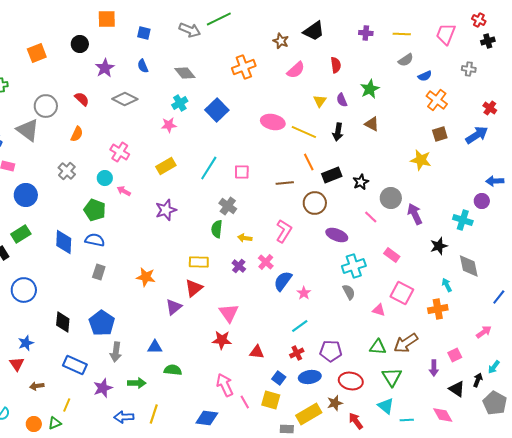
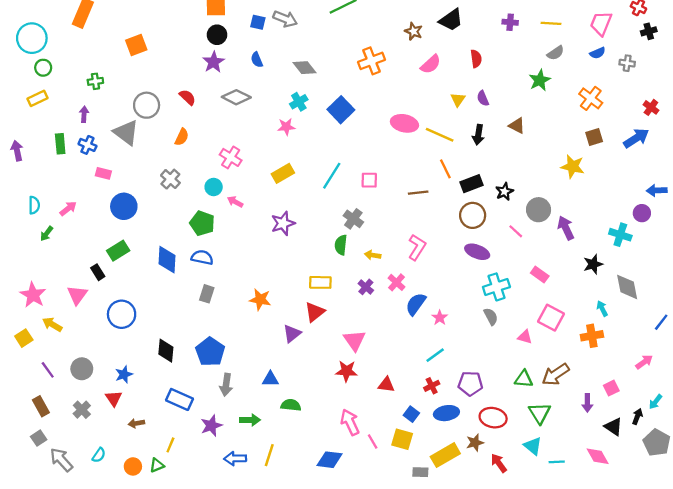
gray arrow: (190, 30) -> (285, 19), moved
black circle: (80, 44) -> (217, 35), moved
blue semicircle: (425, 76) -> (598, 53), moved
green star: (370, 89) -> (540, 80), moved
brown circle: (315, 203) -> (473, 215), moved

